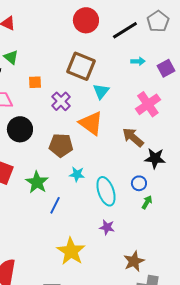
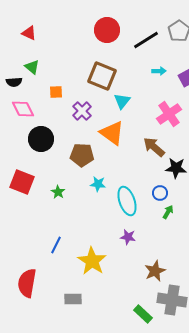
green star: (37, 182) -> (58, 192), size x0.6
blue line: (55, 205) -> (56, 245), moved

